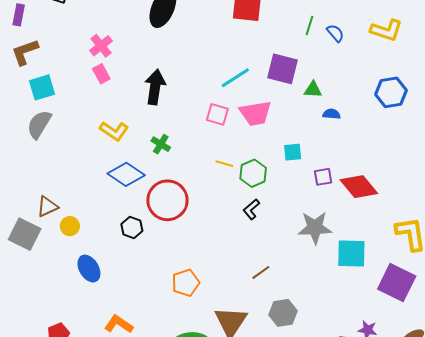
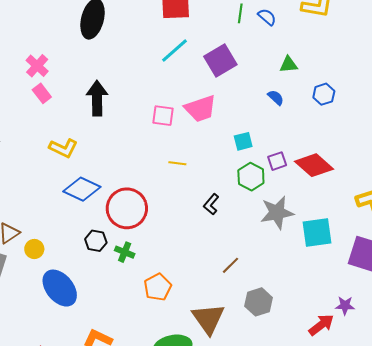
purple square: (283, 69) -> (220, 61), turned -36
cyan line: (235, 78) -> (174, 50), moved
green triangle: (313, 90) -> (289, 65), moved
blue hexagon: (391, 92) -> (324, 94), moved, size x0.7
blue semicircle: (331, 114) -> (276, 98), turned 48
green cross: (161, 144) -> (125, 252), moved
green hexagon: (253, 173) -> (251, 177), moved
blue ellipse: (89, 269) -> (60, 288), size x1.4

